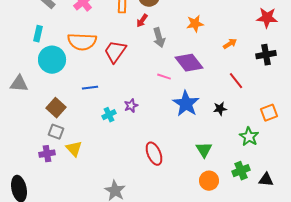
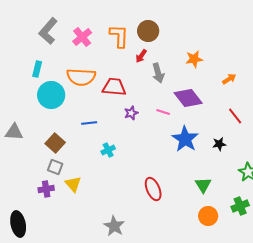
red trapezoid: (115, 52) -> (114, 87), turned 60
gray triangle: (19, 84) -> (14, 132), moved
purple star: (131, 106) -> (131, 113), moved

